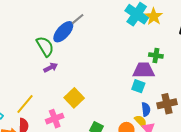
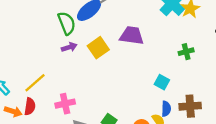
green cross: (156, 56) -> (186, 52), turned -32
purple trapezoid: (144, 70) -> (132, 36), moved
yellow square: (74, 98) -> (98, 48), moved

